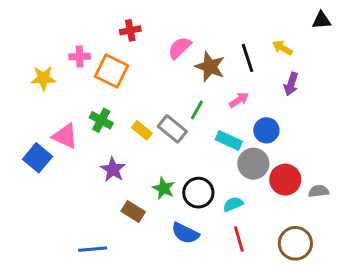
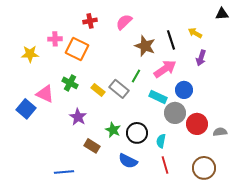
pink semicircle: (180, 48) -> (124, 22), moved
pink arrow: (239, 100) -> (165, 69), size x1.6
cyan semicircle: (233, 204) -> (161, 141), turned -56

